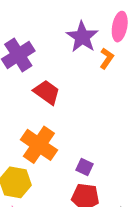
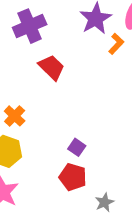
orange cross: (39, 145) -> (15, 116), moved, size x0.6

